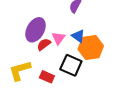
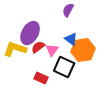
pink triangle: (58, 38) -> (52, 50), moved
yellow L-shape: (20, 70) -> (15, 49), moved, turned 35

